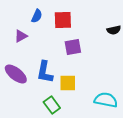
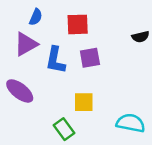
blue semicircle: (37, 16) -> (36, 17), moved
purple triangle: (21, 36) -> (26, 44), size x1.5
blue L-shape: (45, 72) -> (55, 60), moved

